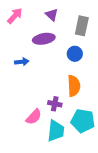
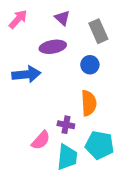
gray rectangle: (82, 26) -> (98, 31), turned -36
blue arrow: (22, 62) -> (26, 74), size x1.6

